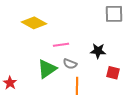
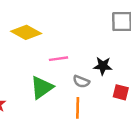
gray semicircle: (70, 64) -> (81, 81), moved

